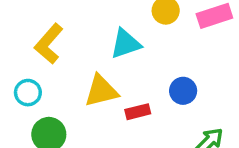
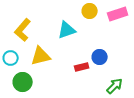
yellow triangle: (101, 91) -> (41, 56), moved
red rectangle: (138, 112) -> (82, 67), moved

